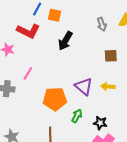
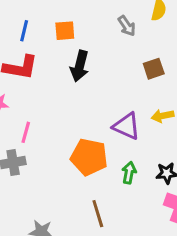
orange square: (55, 15) -> (65, 31), moved
pink line: (28, 73) -> (26, 132), moved
orange pentagon: (55, 99) -> (89, 157), turned 30

